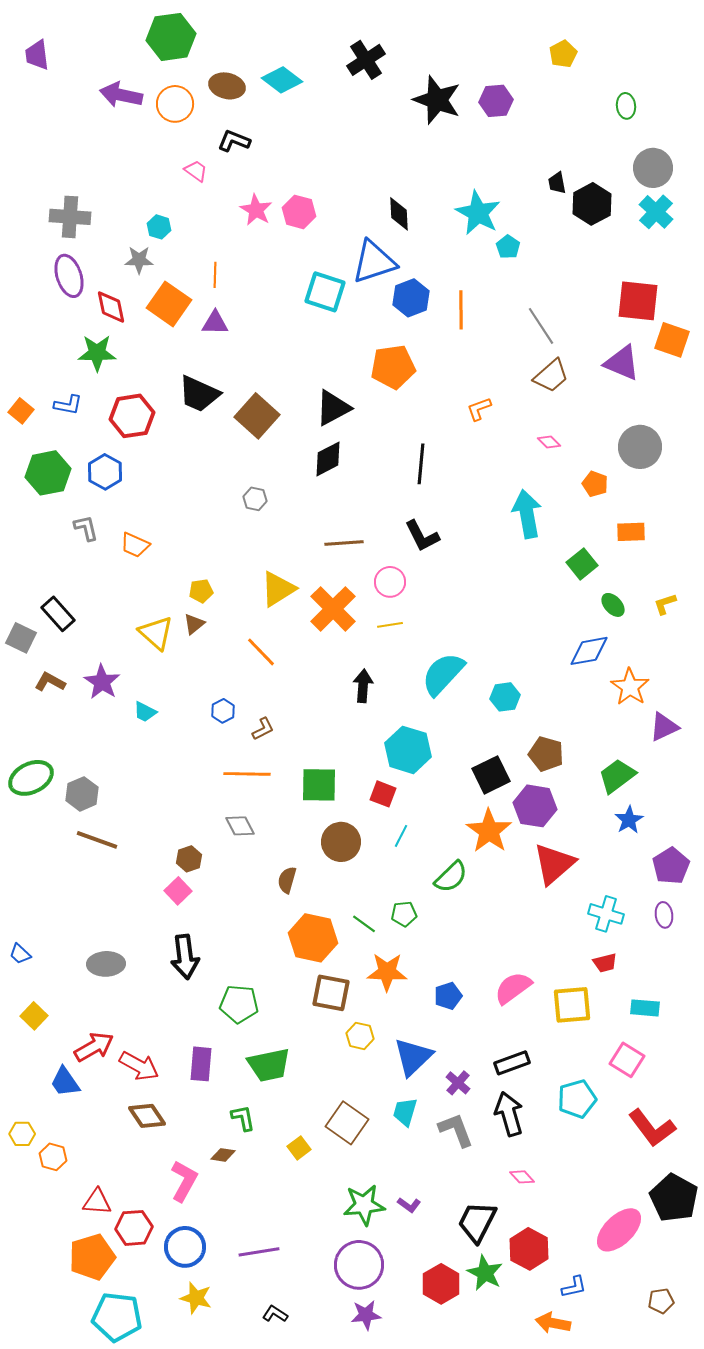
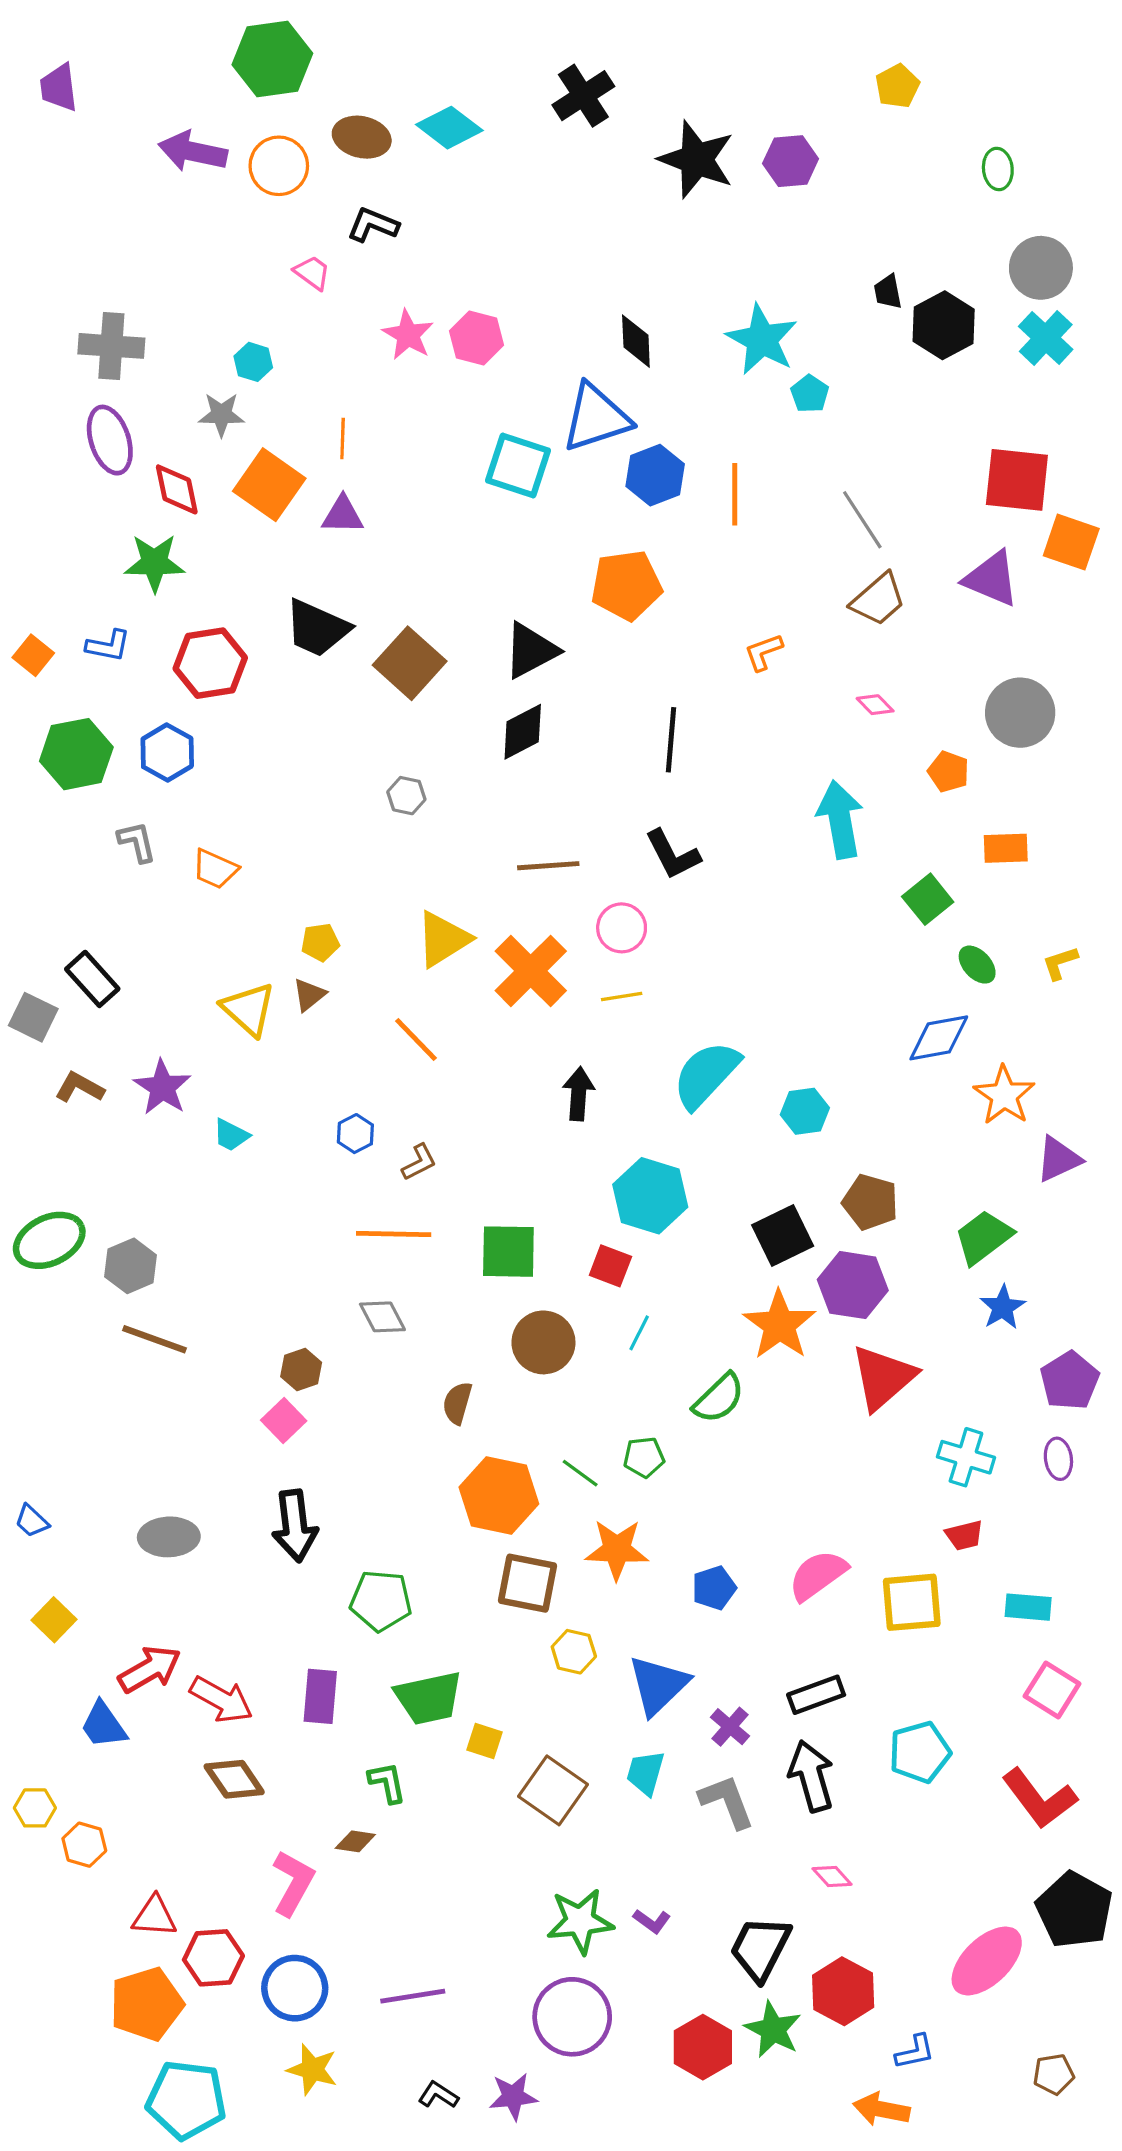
pink square: (627, 1060) -> (1052, 1690), moved
yellow square: (299, 1148) -> (484, 1741), moved, turned -35
purple star: (366, 1315) -> (513, 2097), moved

